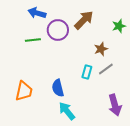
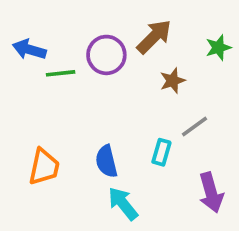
blue arrow: (37, 13) -> (29, 49), moved
brown star: (101, 49) -> (172, 81), moved
cyan rectangle: (87, 72) -> (161, 152), moved

